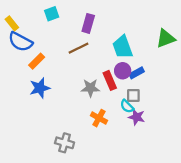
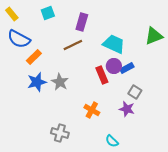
yellow rectangle: (12, 23) -> (12, 14), moved
cyan trapezoid: (123, 47) -> (114, 44), turned 135
gray star: (90, 88) -> (60, 82), moved, turned 30
gray square: (133, 95) -> (135, 92), moved, turned 32
cyan semicircle: (127, 106) -> (112, 141), moved

